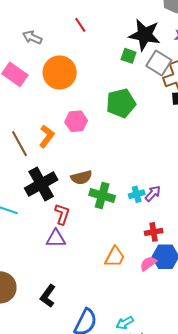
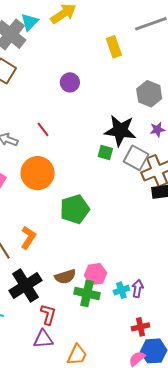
red line: (80, 25) -> (43, 129), moved
green pentagon: (121, 103) -> (75, 209), moved
pink hexagon: (76, 121) -> (96, 274), moved
purple arrow: (153, 193) -> (138, 288), turned -30
orange trapezoid: (115, 257) -> (77, 355), moved

